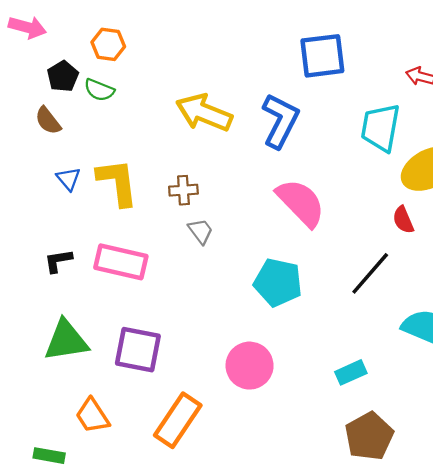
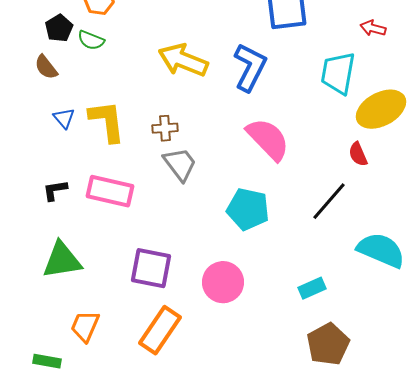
gray trapezoid: (201, 231) -> (180, 164), size x1.5
purple square: (138, 350) -> (151, 268), moved
orange trapezoid: (92, 416) -> (85, 326), turned 56

